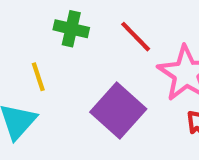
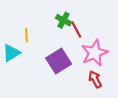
green cross: (71, 29) -> (64, 20), moved

